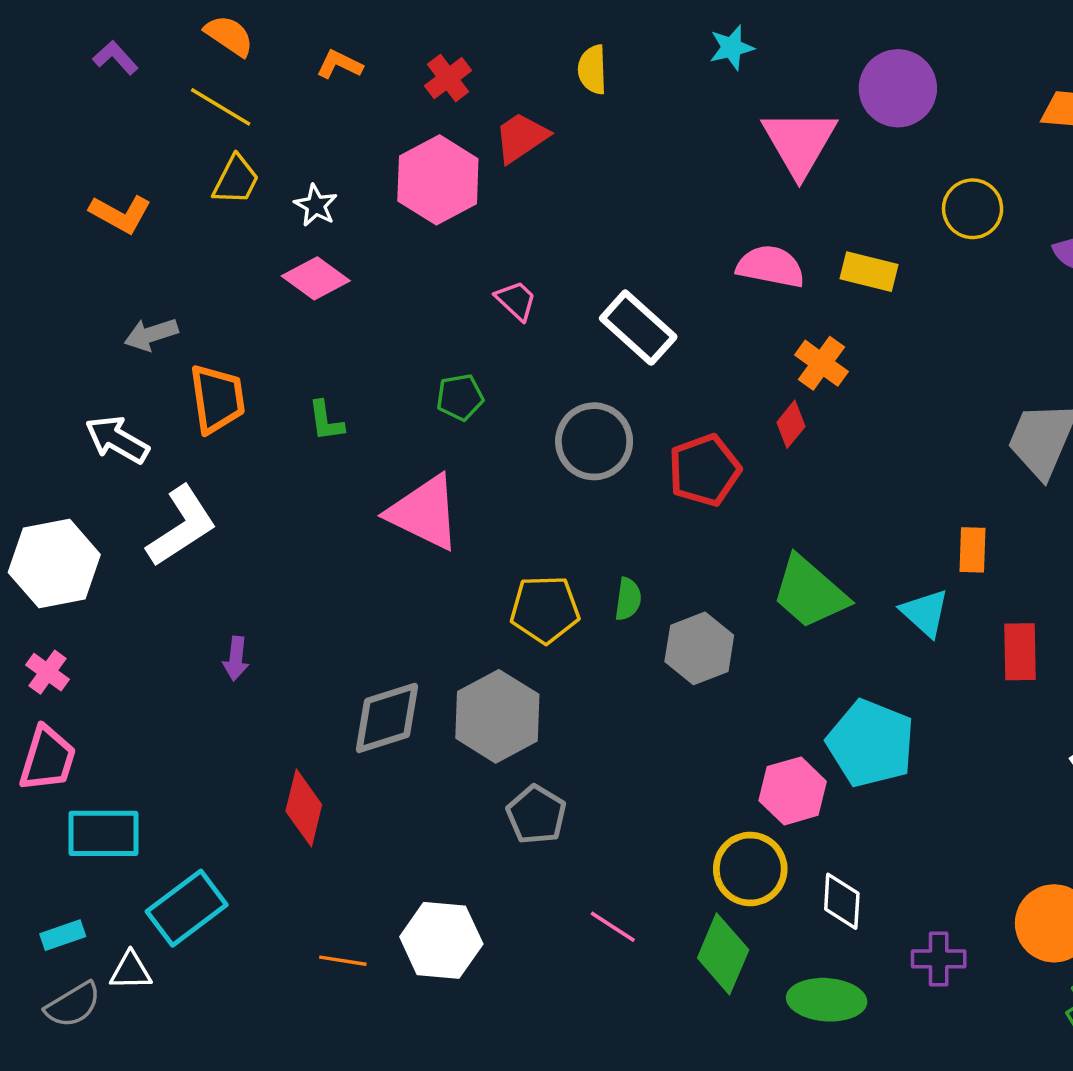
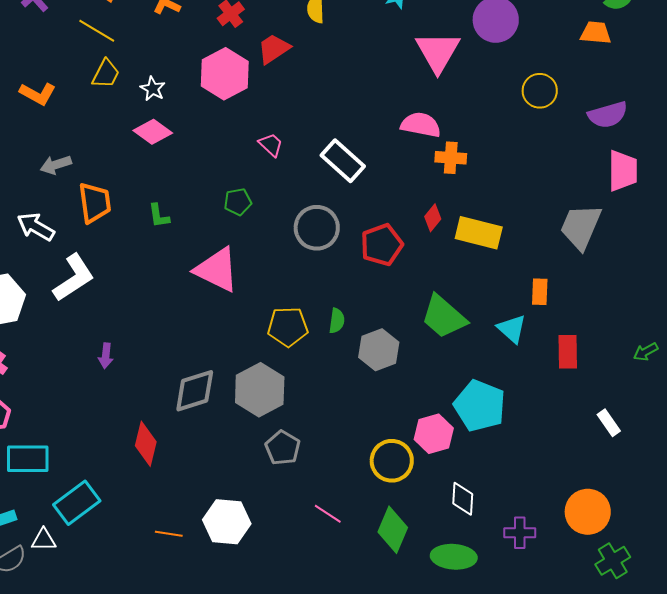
yellow rectangle: (869, 272) -> (479, 233), moved, size x1.4
orange cross: (821, 363) -> (451, 158), moved, turned -32
yellow circle: (750, 869) -> (392, 461), moved

